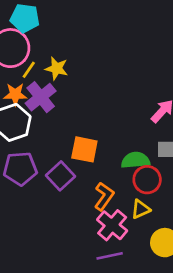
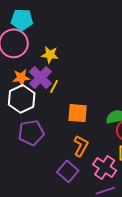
yellow line: (29, 70) -> (54, 86), moved
purple square: (60, 176) -> (68, 171), moved
orange L-shape: (104, 196) -> (81, 146), moved

